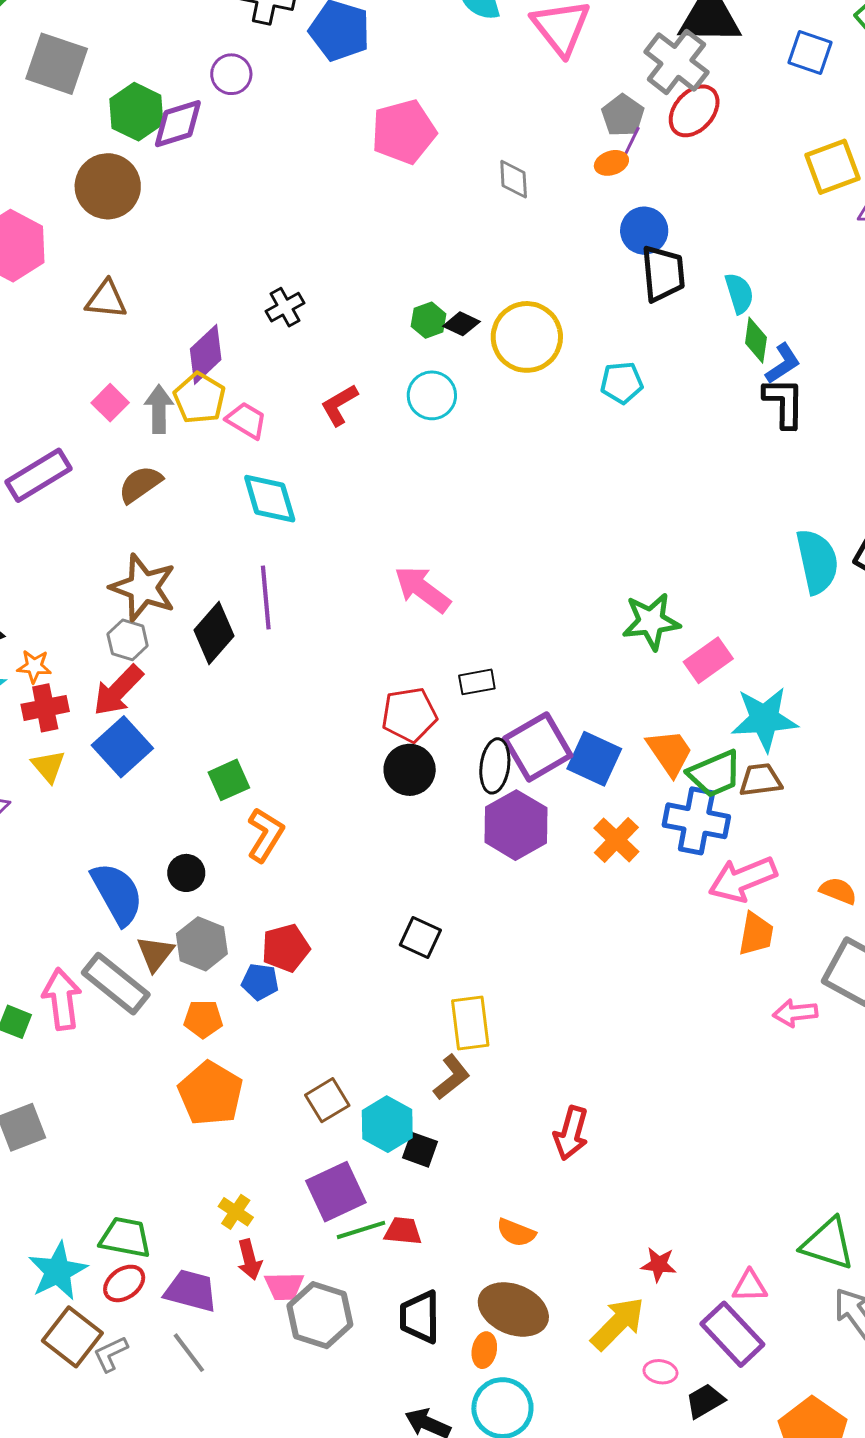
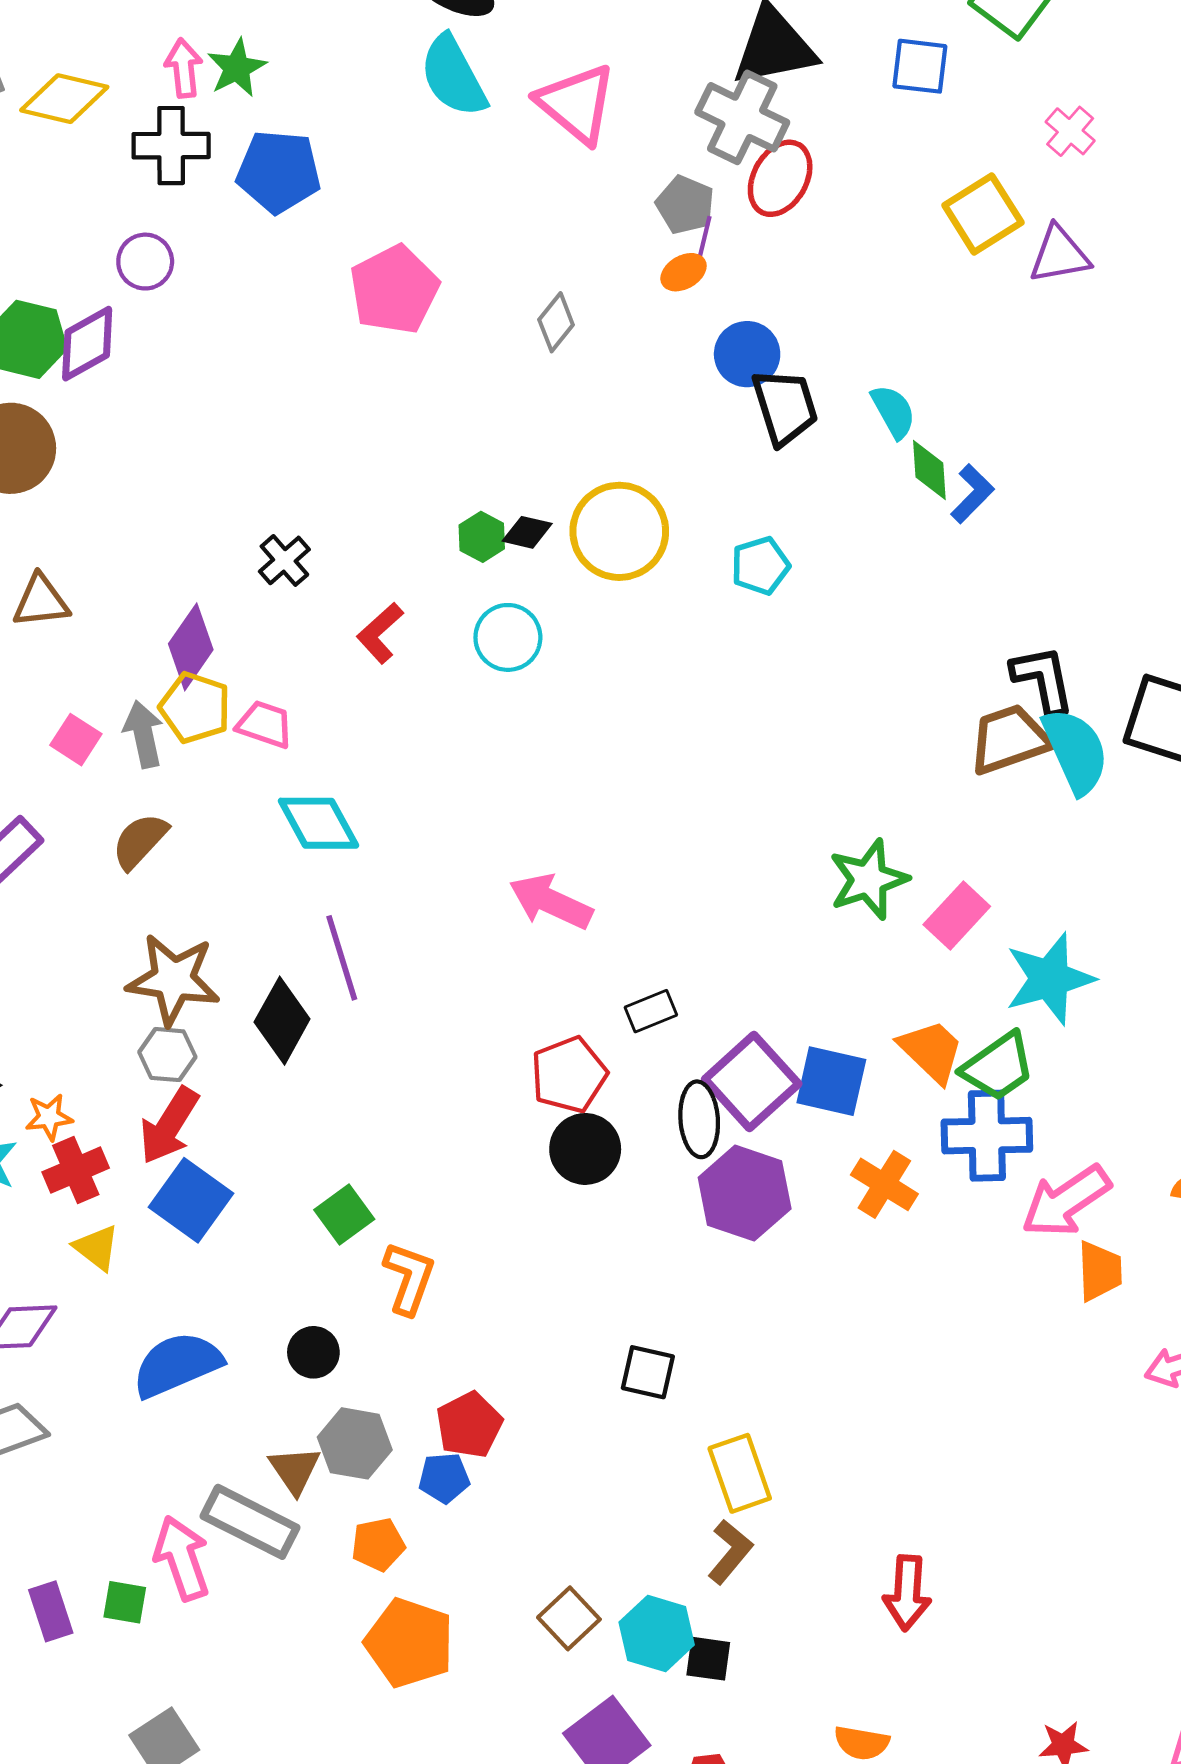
gray diamond: (514, 179) -> (556, 322), turned 54
black L-shape: (784, 403) -> (1043, 679), moved
red L-shape: (339, 405) -> (380, 633), moved
brown trapezoid: (760, 780) -> (1009, 739), moved, size x1.4
blue semicircle: (117, 894) -> (177, 1365), moved, turned -72

